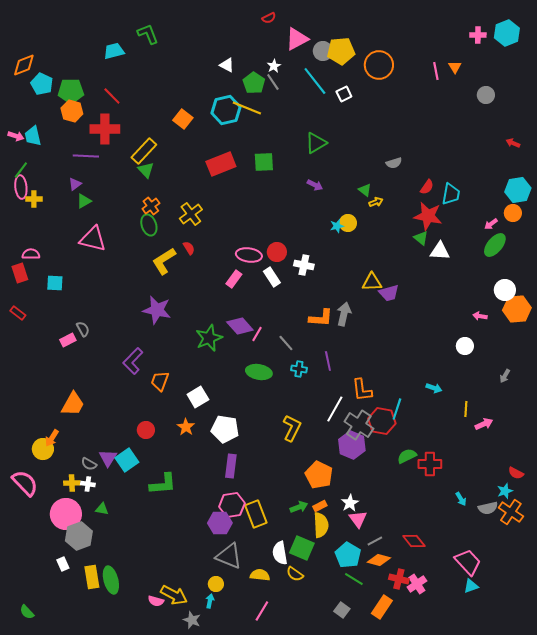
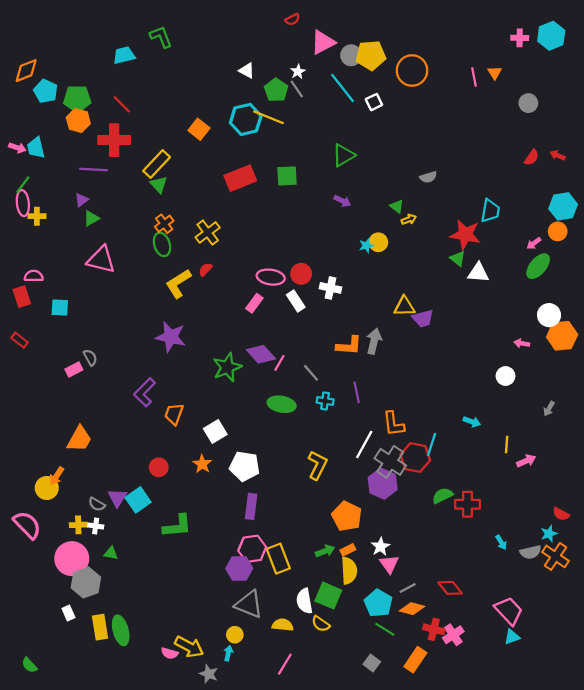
red semicircle: (427, 187) -> (532, 157), moved
red semicircle: (189, 248) -> (205, 269), turned -104

